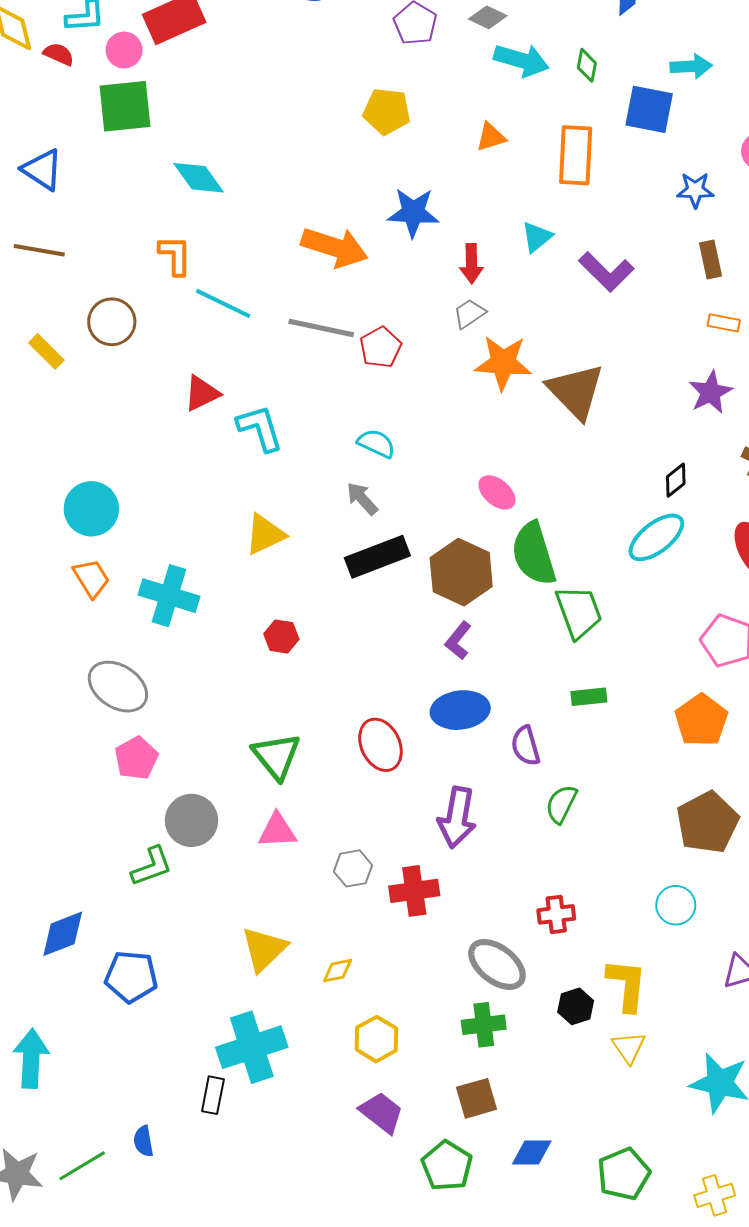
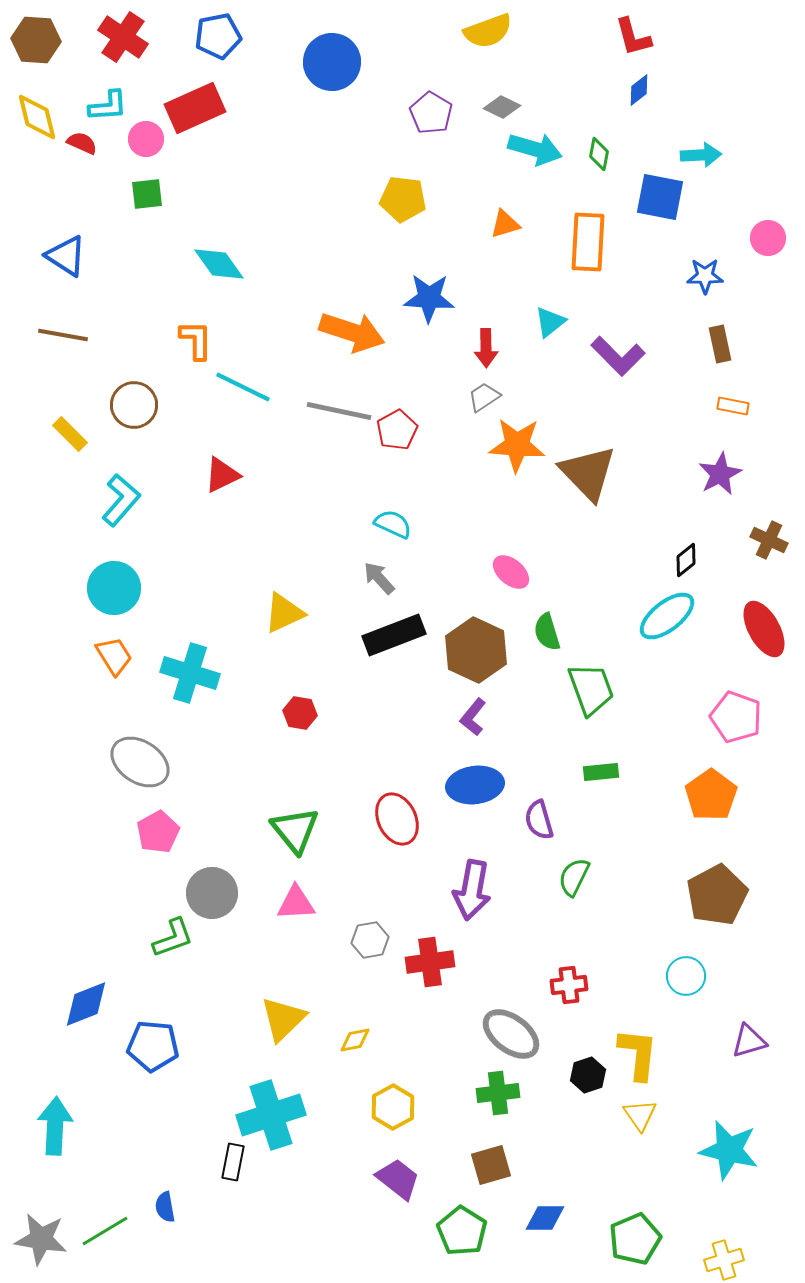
green square: (125, 106) -> (147, 194), size x0.6
cyan L-shape: (260, 428) -> (121, 500), moved, turned 58
green semicircle: (534, 554) -> (547, 632), size x0.6

